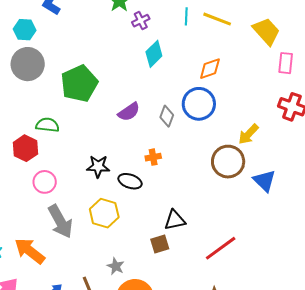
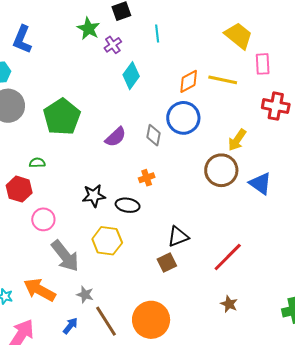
yellow line: (217, 19) -> (223, 80), moved
green semicircle: (47, 125) -> (37, 163), size x0.7
gray star: (116, 266) -> (85, 295), moved

